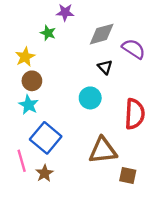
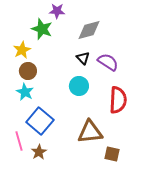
green star: (48, 33) -> (42, 29), size x1.5
purple semicircle: (134, 49) -> (108, 62), moved
black triangle: (105, 67) -> (83, 58), moved

